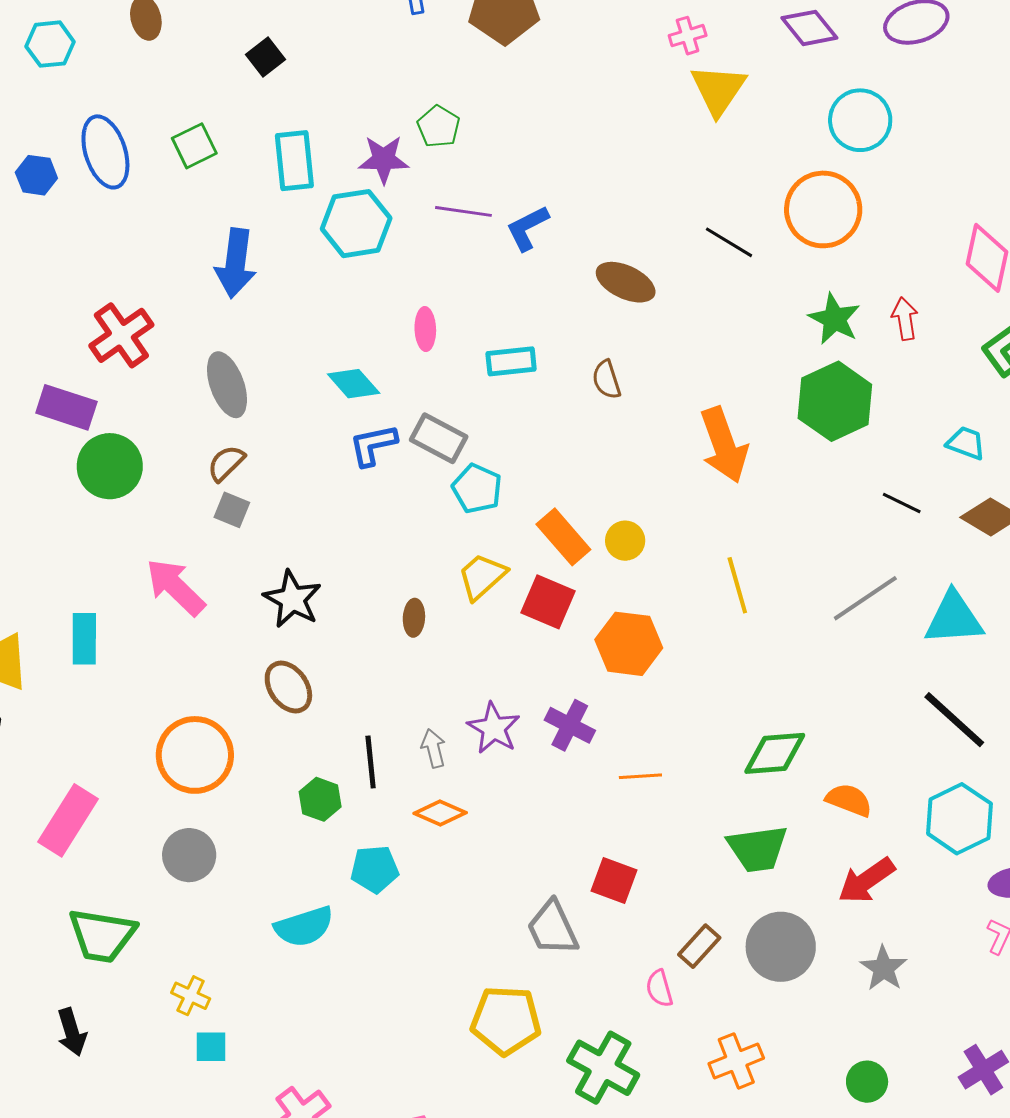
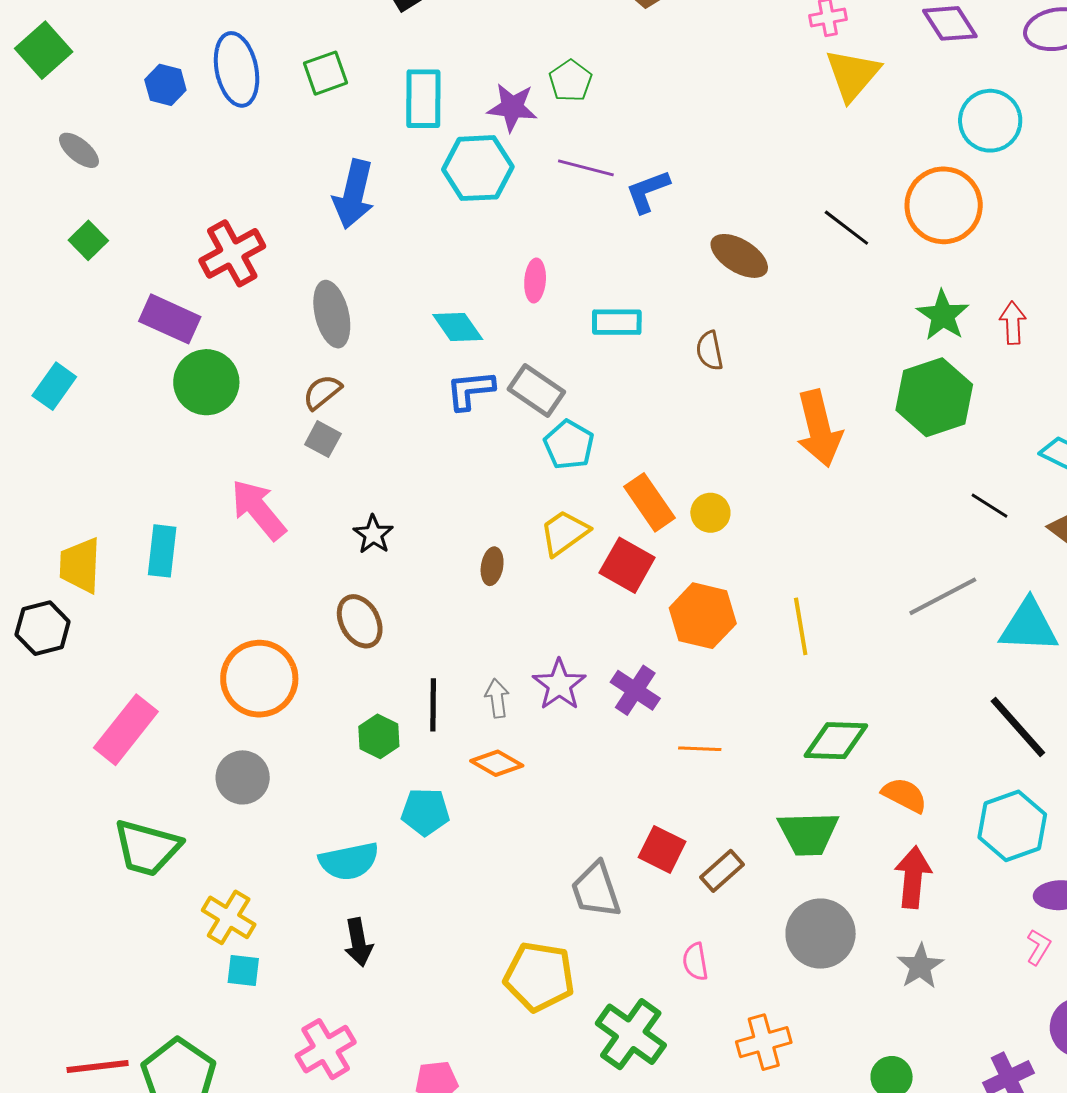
yellow line: (737, 585) -> (801, 626), moved
black star: (292, 599) -> (373, 534), size x0.7
red arrow: (866, 881) -> (913, 877), turned 124
brown rectangle: (699, 946) -> (722, 871), moved
yellow cross: (191, 996) -> (229, 917), size x1.4
black arrow: (72, 1032) -> (358, 942), moved

